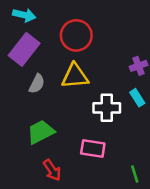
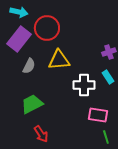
red circle: (76, 35) -> (47, 28), moved
pink rectangle: (93, 149) -> (98, 115), moved

